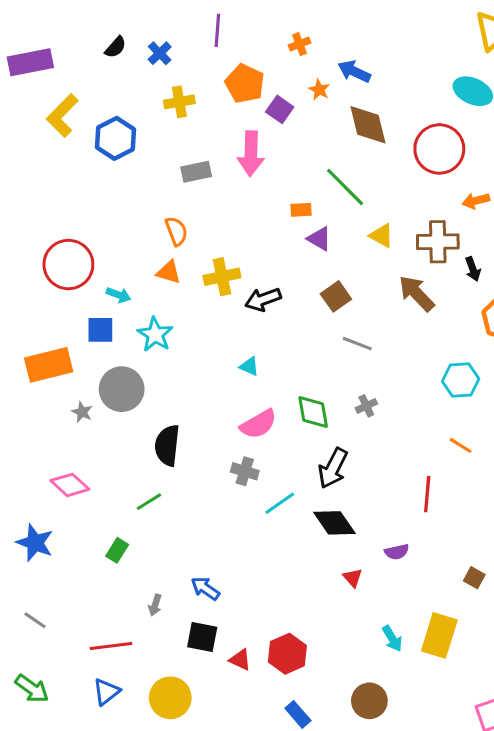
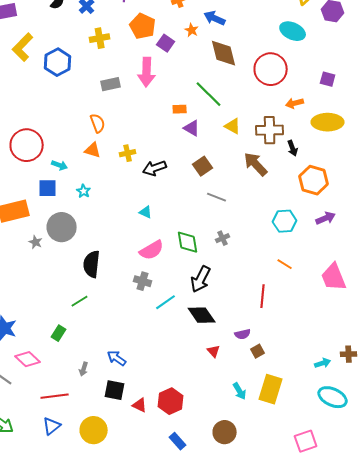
yellow cross: (222, 277) -> (128, 153), size x0.7
cyan star: (155, 334) -> (84, 191), size x0.6
pink diamond: (70, 485) -> (28, 359), moved
brown square: (474, 578) -> (258, 351), moved, turned 32

